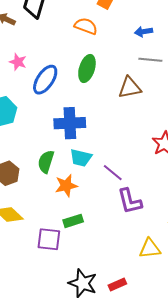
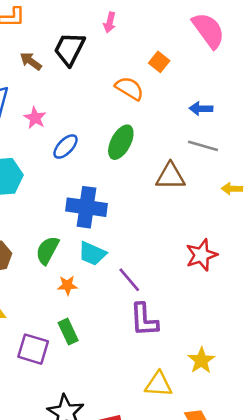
blue ellipse: (45, 80) -> (66, 147), size x0.7
orange star: (66, 186) -> (67, 285), size x0.7
green rectangle: (73, 221) -> (68, 332), turned 72

